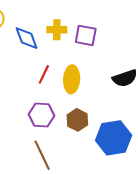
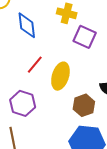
yellow cross: (57, 30) -> (67, 13), moved
brown hexagon: (77, 120) -> (84, 105), moved

